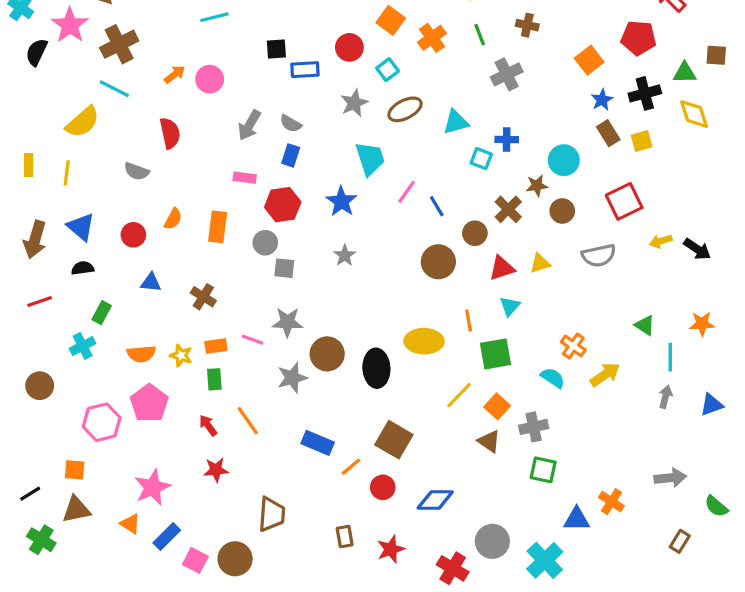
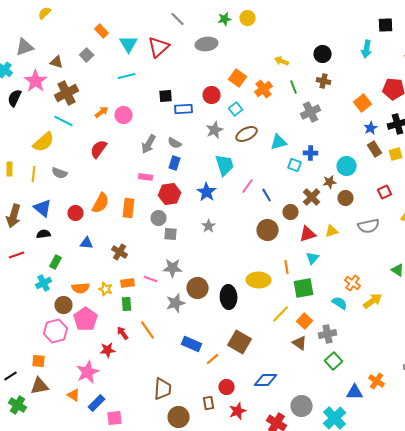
red semicircle: (170, 133) -> (99, 149), turned -132
gray semicircle: (137, 171) -> (60, 173), moved
red square: (624, 201) -> (385, 192), size x0.6
orange semicircle: (173, 219) -> (101, 203), size x1.5
brown circle: (40, 386) -> (64, 305), moved
red star: (216, 470) -> (108, 350), moved
green square: (543, 470) -> (334, 361), turned 36
red circle: (383, 487) -> (227, 387), moved
brown circle: (235, 559) -> (179, 417), moved
pink square: (195, 560) -> (115, 418), turned -35

